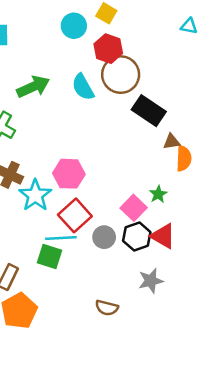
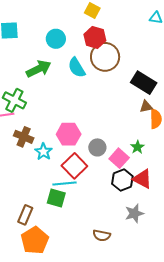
cyan circle: (74, 26) -> (56, 39), moved
black rectangle: (149, 111) -> (144, 83), moved
cyan star: (35, 195) -> (44, 152), size x0.7
gray circle: (104, 237) -> (97, 147), moved

